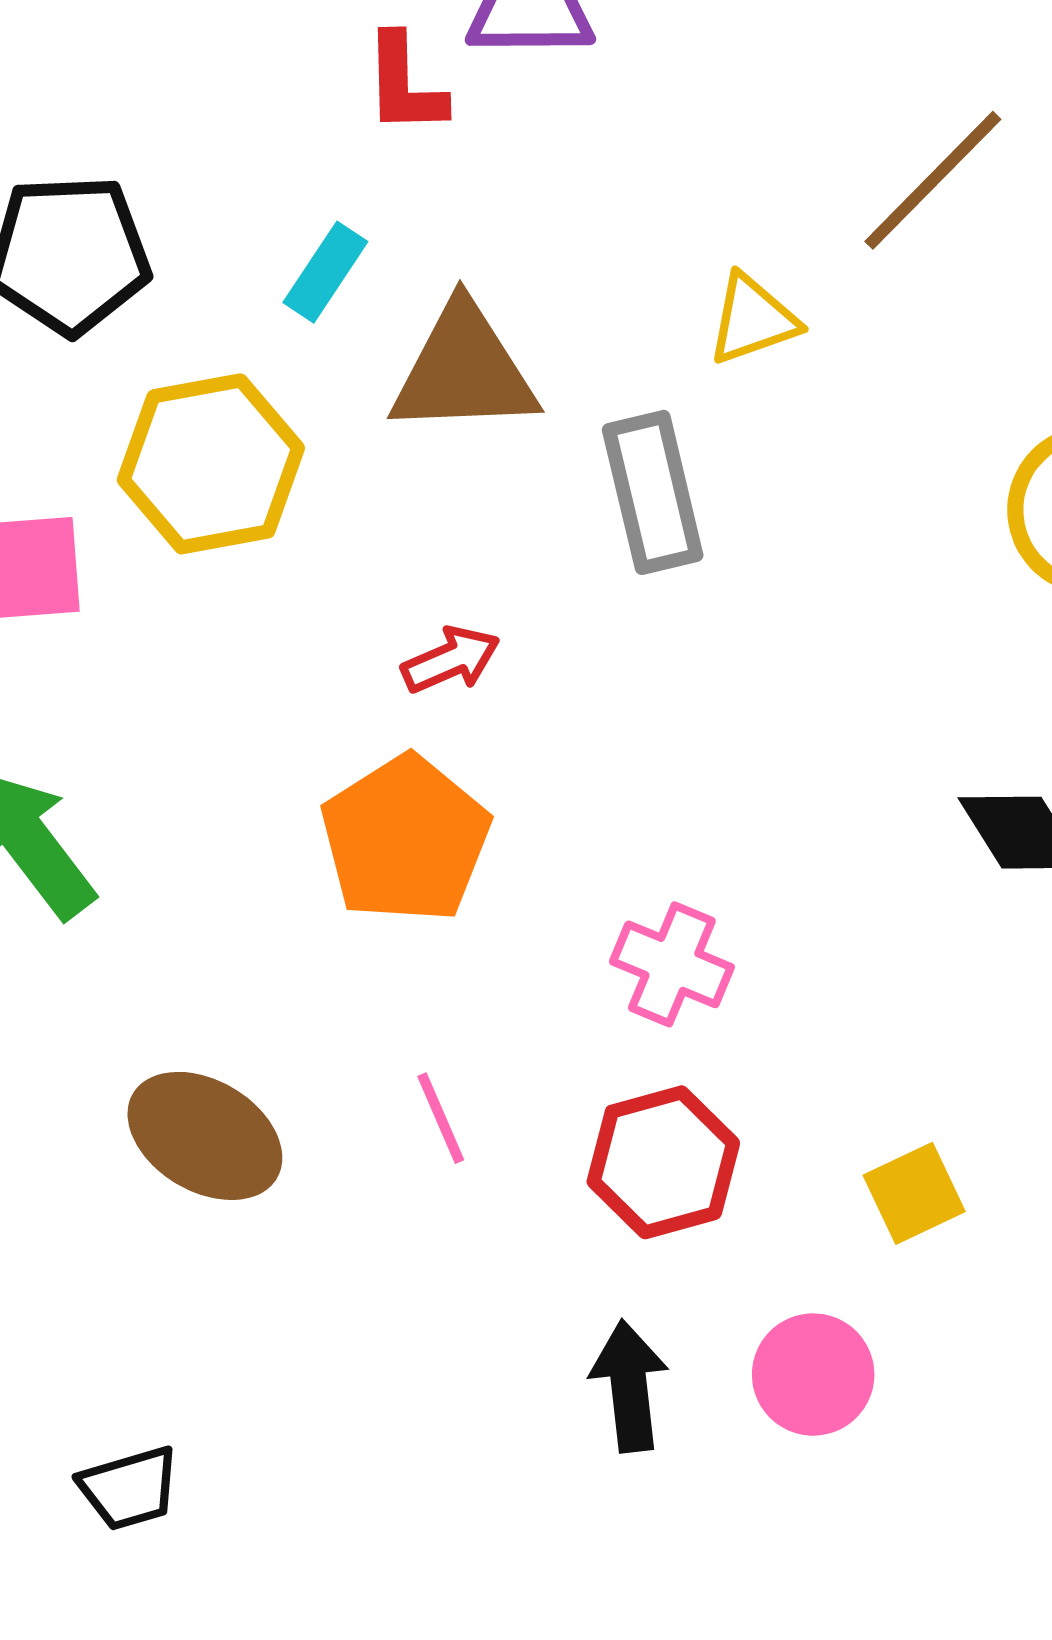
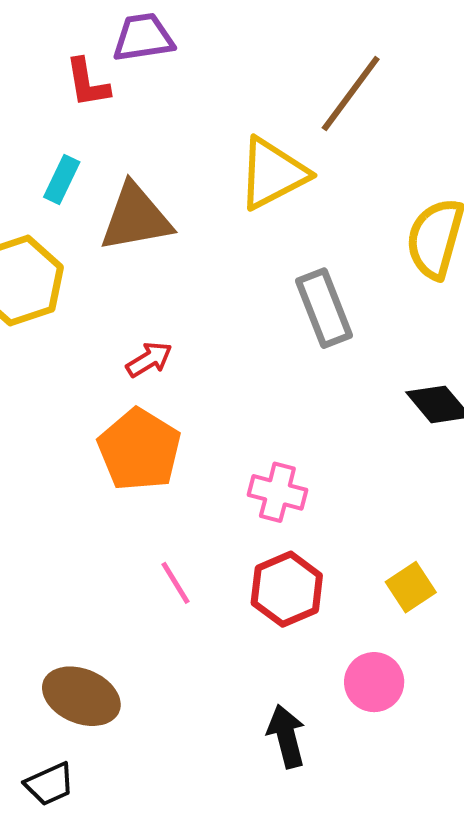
yellow triangle: (753, 319) -> (273, 173), size x1.6
gray rectangle: (653, 492) -> (324, 308), moved
brown ellipse: (205, 1136) -> (81, 696), moved
black arrow: (629, 1386) -> (286, 736), moved

